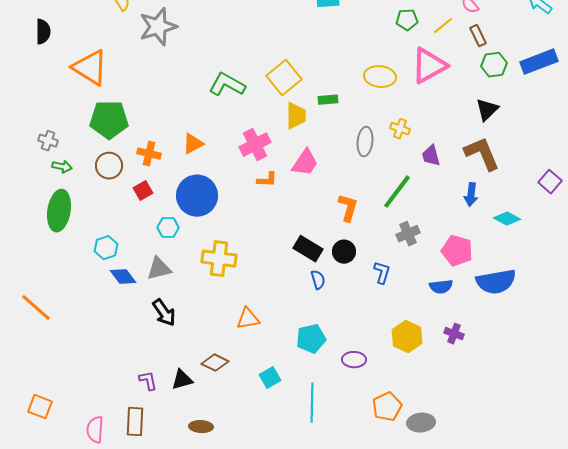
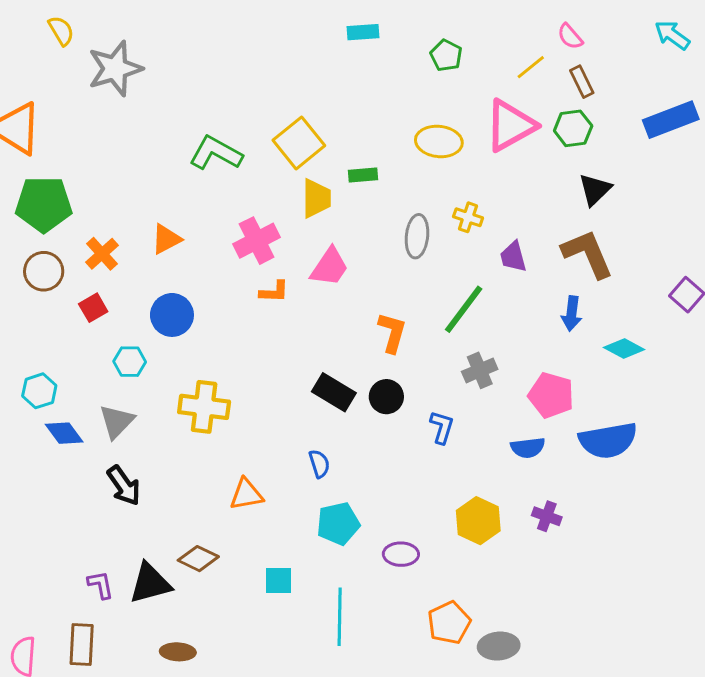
green pentagon: (407, 20) -> (446, 55), moved, turned 30
green hexagon: (494, 65) -> (573, 128), moved
orange cross: (149, 154) -> (102, 254), turned 35
blue circle: (197, 196) -> (172, 315), size x0.7
gray triangle: (159, 269) -> (117, 421), turned -32
blue semicircle: (318, 280) -> (319, 464), moved
cyan square: (270, 378) -> (278, 580), turned 30
black triangle: (182, 380) -> (150, 583), size x1.4

